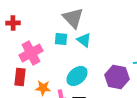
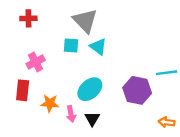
red cross: (13, 23) -> (28, 18), moved
pink cross: (31, 53) -> (36, 62), size x0.7

